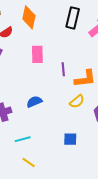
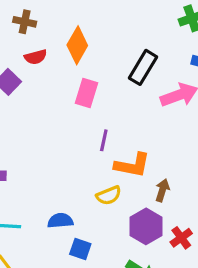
pink rectangle: (37, 54) -> (87, 93), moved
blue semicircle: (34, 102) -> (60, 221), moved

